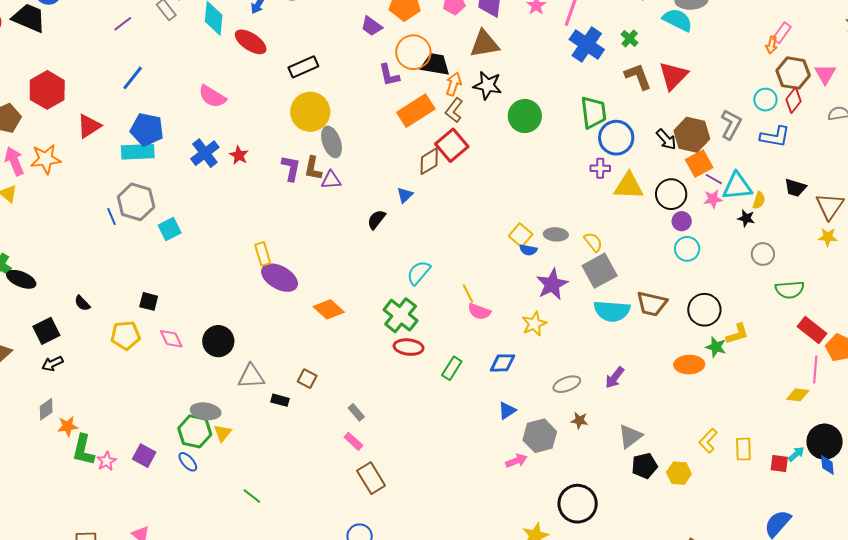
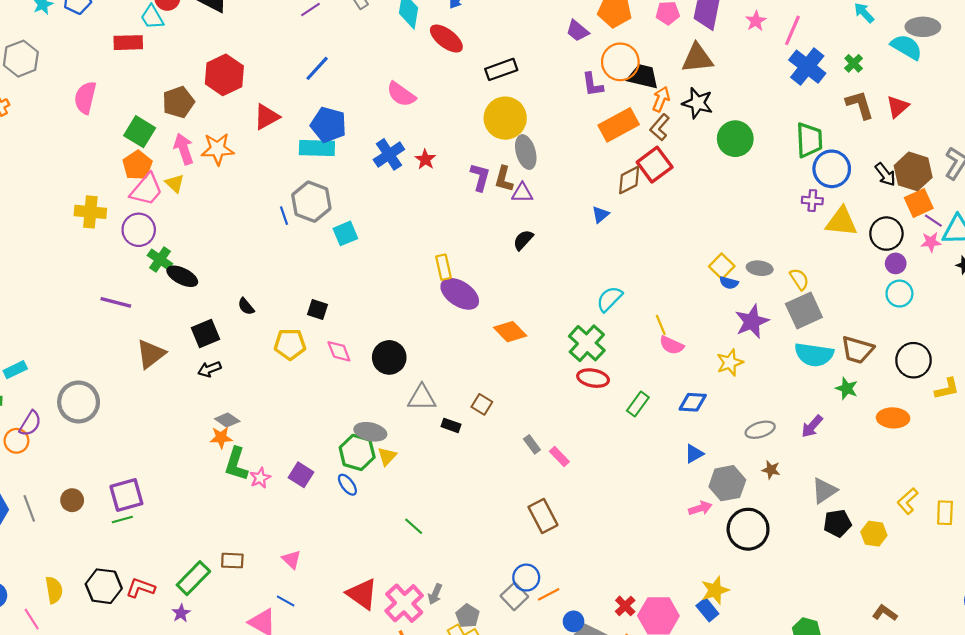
red triangle: (673, 76) -> (898, 107), size x0.7
black semicircle: (376, 219) -> (523, 240), moved
green star: (716, 347) -> (847, 388), moved
gray diamond: (46, 409) -> (227, 420), moved, turned 65
pink rectangle: (353, 441) -> (559, 457), moved
black circle: (578, 504) -> (748, 529), moved

